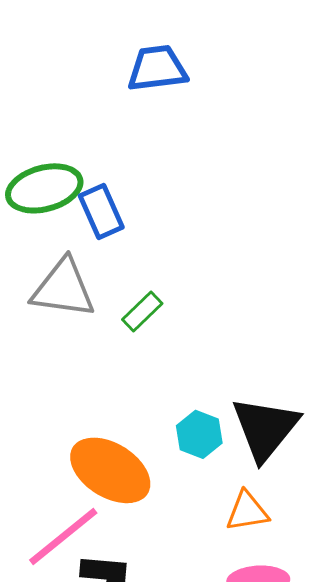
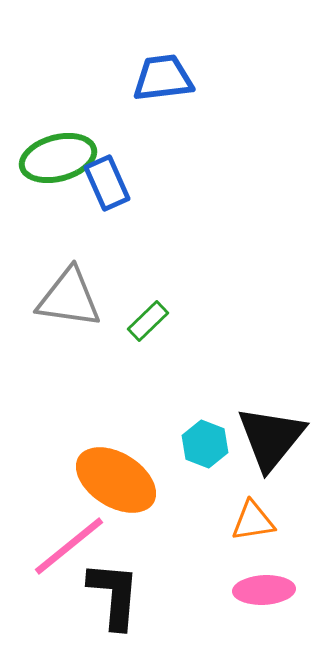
green ellipse: (44, 188) -> (58, 158), moved
blue rectangle: (101, 211) -> (107, 183), moved

